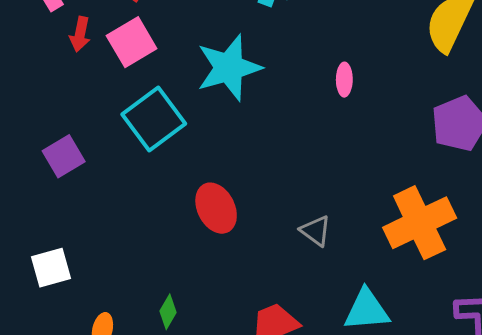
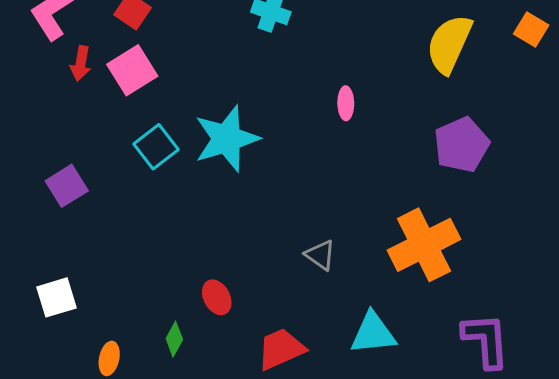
cyan star: (229, 68) -> (227, 139), moved
cyan square: (154, 119) -> (156, 147), size x0.7
red ellipse: (216, 208) -> (217, 297), moved, size x0.7

